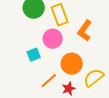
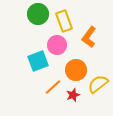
cyan square: (34, 55) -> (38, 61), size x1.5

